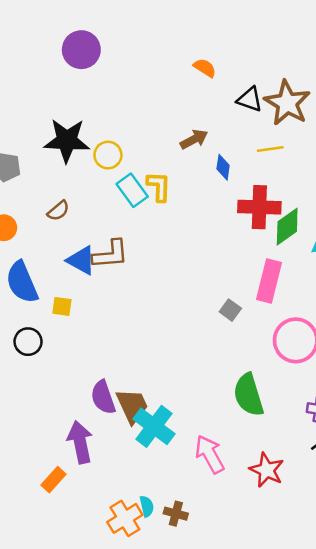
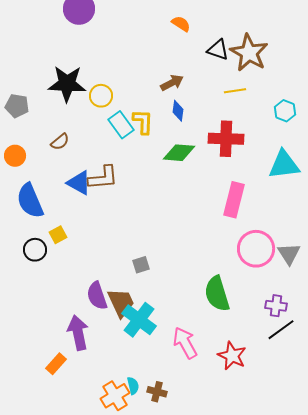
blue diamond: (223, 167) -> (178, 111), moved
green diamond: (287, 227) -> (179, 153), moved, turned 40
yellow square: (62, 306) -> (58, 235), moved, turned -36
gray square: (230, 310) -> (141, 265), moved, turned 36

